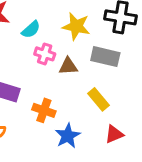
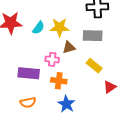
yellow star: (76, 26) -> (60, 27), moved
pink cross: (45, 54) -> (52, 59), moved
blue star: (68, 136) -> (66, 104), moved

